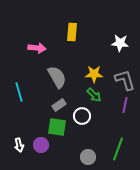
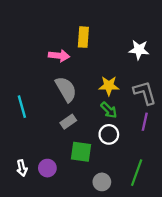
pink arrow: (37, 48) -> (59, 56), moved
white circle: (82, 116) -> (109, 134), moved
green square: (57, 127) -> (81, 152), moved

